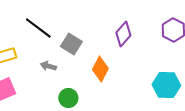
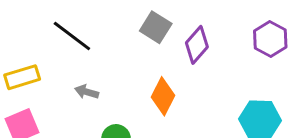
gray square: (71, 44) -> (156, 27), moved

